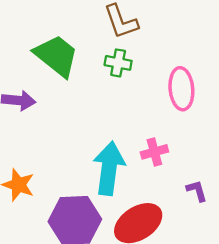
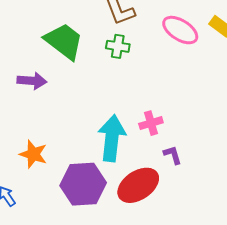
pink ellipse: (181, 89) -> (180, 30), moved, turned -51
purple L-shape: (197, 191) -> (173, 155), moved

